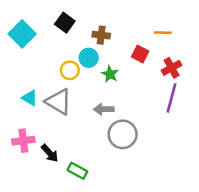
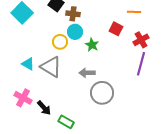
brown cross: (101, 35) -> (73, 14), moved
pink cross: (23, 141) -> (23, 98), turned 36

